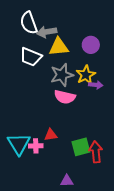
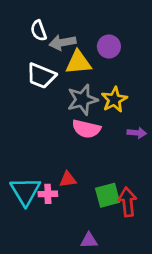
white semicircle: (29, 23) -> (39, 31), size x0.7
purple circle: (91, 45) -> (109, 46), moved
purple arrow: (96, 85) -> (137, 133), moved

